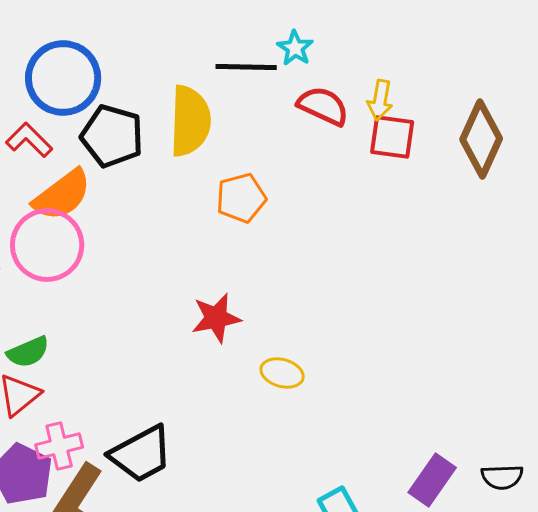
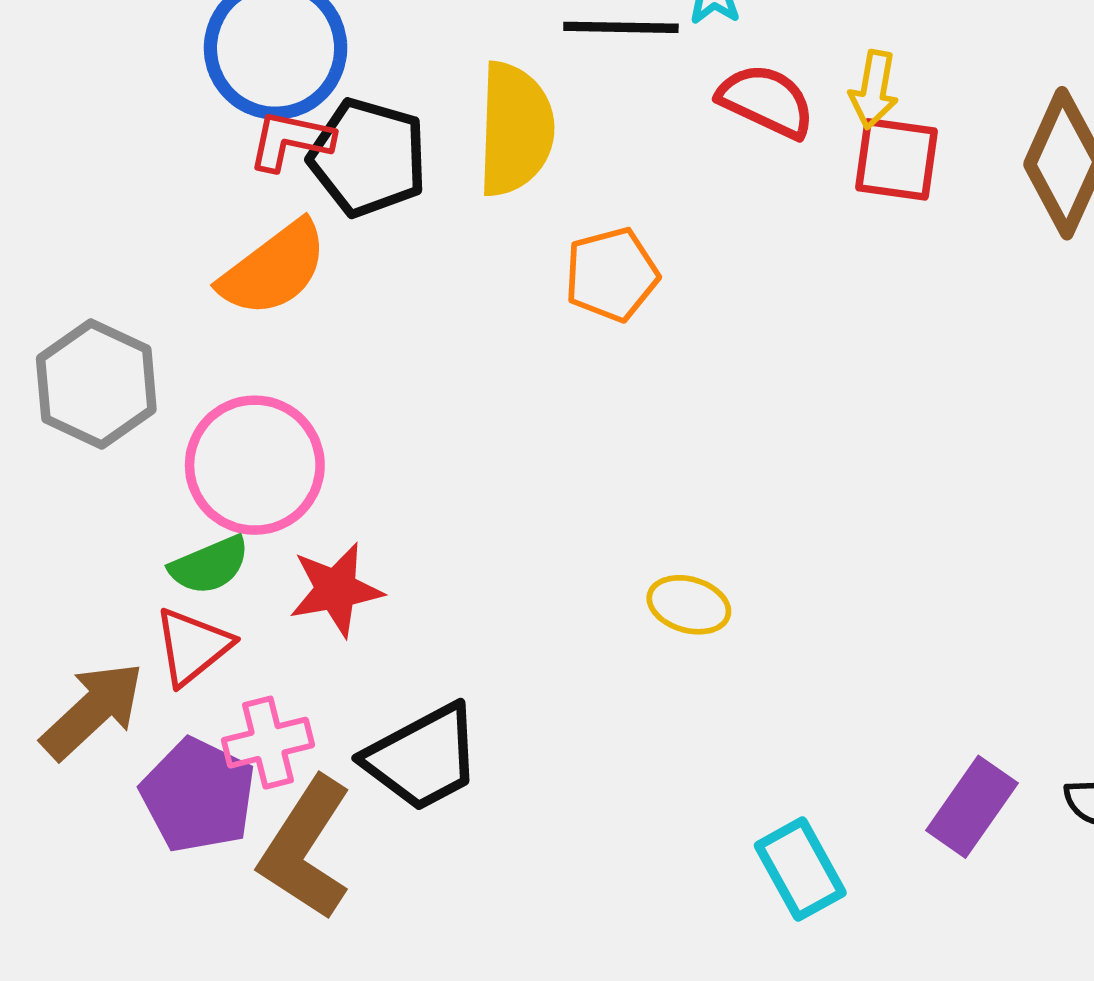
red L-shape: (29, 140) -> (291, 141), moved, turned -33
pink circle: (47, 245) -> (255, 465), moved
red star: (216, 318) -> (336, 590), moved

